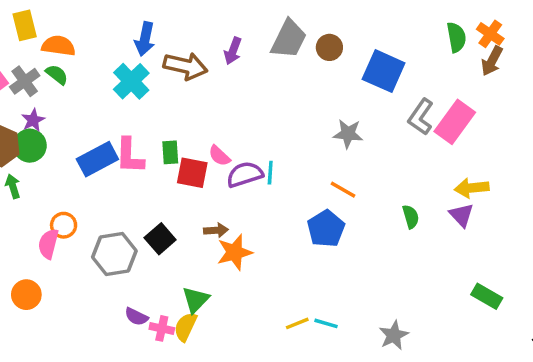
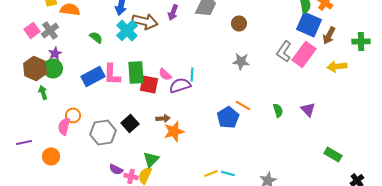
brown circle: (329, 47) -> (239, 23), moved
brown arrow: (492, 61) -> (329, 35), moved
blue square: (384, 71) -> (309, 24), moved
green semicircle: (57, 75) -> (96, 37), moved
cyan cross: (131, 81) -> (127, 30), moved
green rectangle: (170, 152) -> (136, 72), size x1.6
cyan line: (270, 173) -> (192, 74), moved
yellow arrow: (472, 188) -> (337, 66), moved
orange line: (343, 190) -> (243, 105), moved
green rectangle: (487, 296) -> (333, 154), moved

